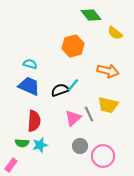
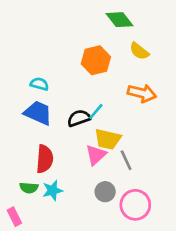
yellow semicircle: (115, 33) -> (139, 51), moved
yellow trapezoid: (108, 105) -> (108, 139), moved
gray line: (89, 114) -> (126, 160), moved
pink rectangle: (11, 165) -> (14, 217), turned -64

